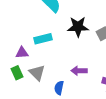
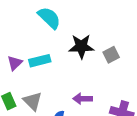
purple triangle: (22, 53) -> (15, 63), moved, turned -40

